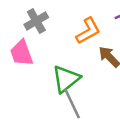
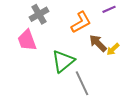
gray line: (72, 104) -> (82, 83), moved

